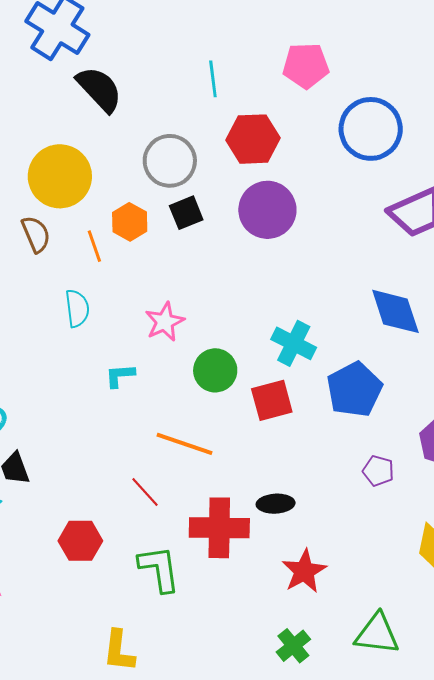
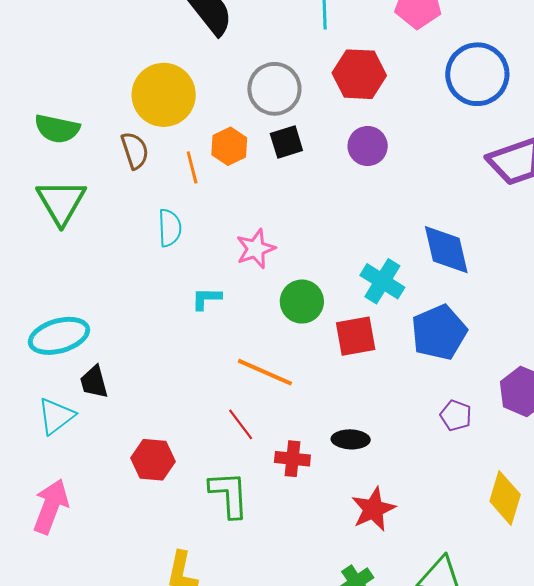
purple circle: (267, 210) -> (368, 146), size x0.7
blue diamond: (395, 311) -> (446, 250), moved
red line: (145, 492) -> (241, 424), moved
red cross: (219, 528) -> (292, 459), size x0.6

